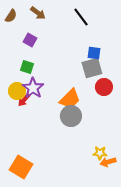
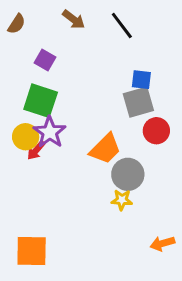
brown arrow: (38, 13) -> (74, 19), moved
green square: (27, 67) -> (41, 101), size x1.6
gray circle: (71, 116) -> (128, 174), moved
yellow star: (100, 153) -> (122, 200), moved
orange square: (21, 167) -> (32, 251), turned -30

